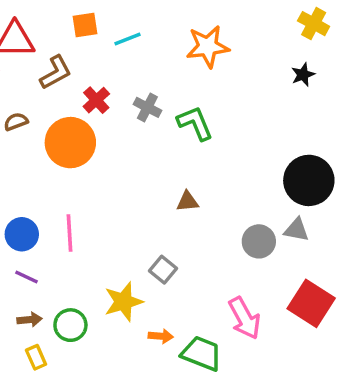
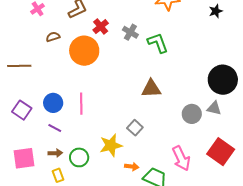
black star: (303, 75) -> (216, 11), moved
brown triangle: (188, 202) -> (151, 89), size x1.5

